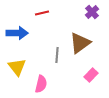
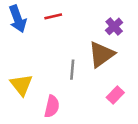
purple cross: (92, 12) -> (114, 26), moved
blue arrow: (17, 33) -> (18, 19), moved, turned 70

